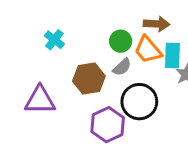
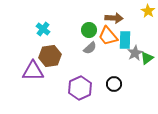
brown hexagon: (89, 79) -> (50, 56), moved
black circle: (139, 102) -> (114, 84), moved, size x0.6

